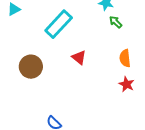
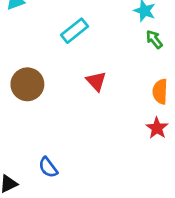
cyan rectangle: (59, 24) -> (75, 31), size x0.7

